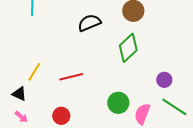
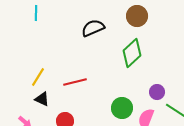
purple circle: (164, 80) -> (157, 92), moved
black triangle: (19, 94) -> (42, 99), moved

